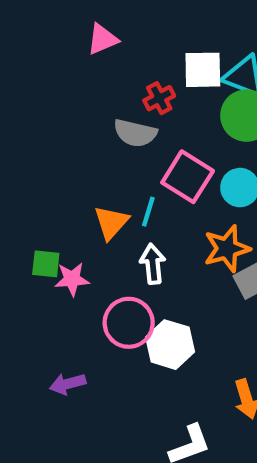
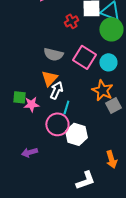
gray semicircle: (135, 133) -> (53, 54), moved
cyan line: (148, 212) -> (66, 107), moved
orange star: (227, 249) -> (102, 90), turned -30
white arrow: (153, 264) -> (56, 90), moved, turned 30

